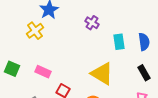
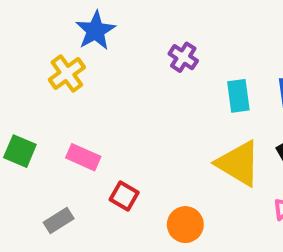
yellow triangle: (102, 74) -> (238, 163), moved

